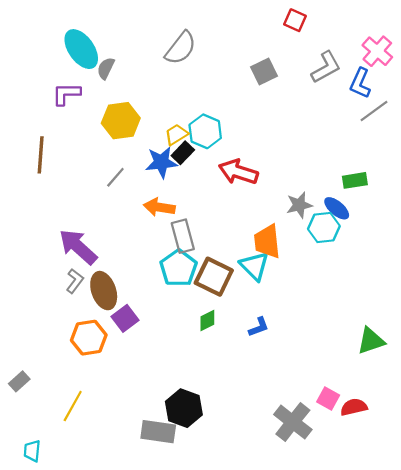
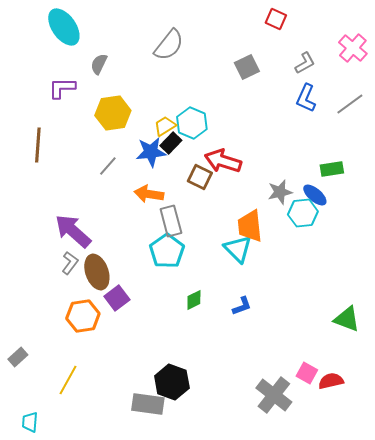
cyan ellipse: (81, 49) -> (64, 27), moved
gray L-shape: (326, 67) -> (305, 63), size x0.7
blue L-shape: (360, 83) -> (306, 98), moved
brown square: (214, 277) -> (200, 177), moved, size x0.7
green triangle: (371, 341) -> (347, 319), turned 40

